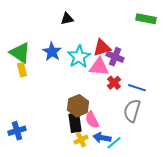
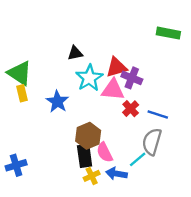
black triangle: (67, 19) -> (75, 53), moved
blue star: (52, 52) -> (57, 102), moved
cyan line: (114, 143) -> (138, 159), moved

